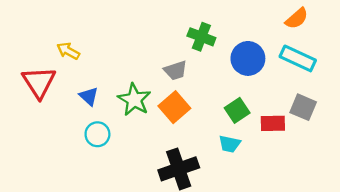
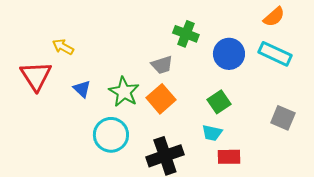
gray square: (303, 107) -> (283, 118), moved
red rectangle: (273, 123) -> (229, 157), moved
cyan circle: (97, 134) -> (111, 135), moved, size x1.5

